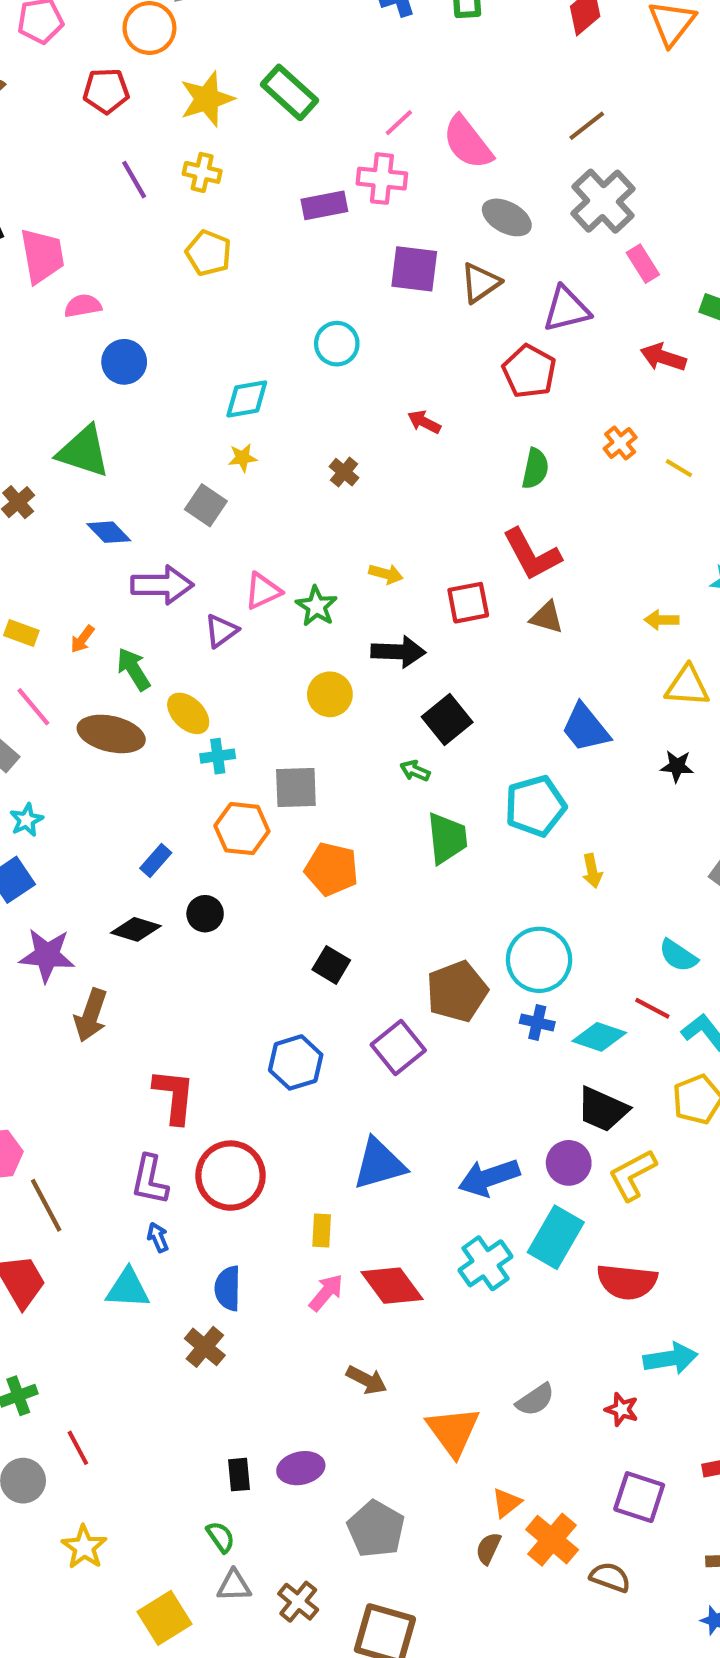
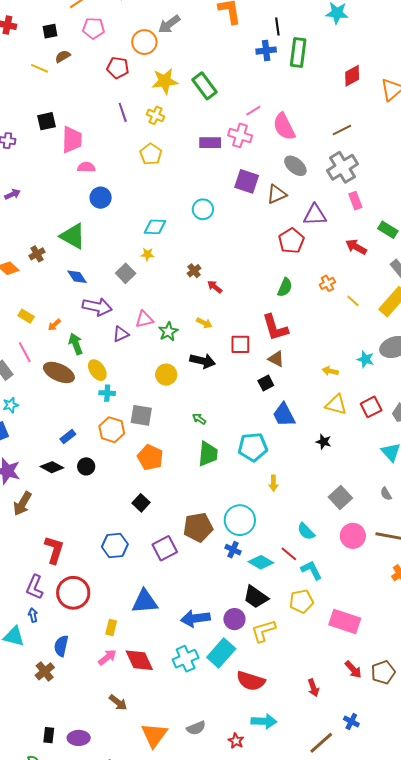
red arrow: (424, 422) -> (215, 287), moved
black square: (447, 720) -> (266, 383), moved, size x0.7

